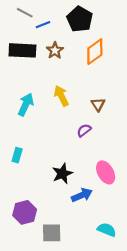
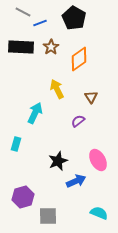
orange diamond: (95, 52) -> (79, 59), moved
cyan arrow: (26, 104) -> (35, 113), moved

